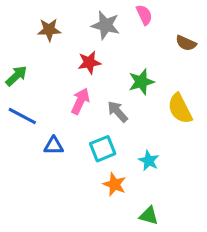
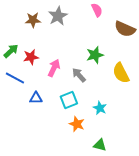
gray star: (106, 25) -> (58, 16), moved, turned 30
brown semicircle: (186, 43) -> (125, 29), size x1.5
red star: (89, 62) -> (31, 57), moved

